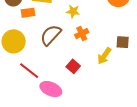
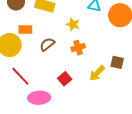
orange rectangle: (28, 13) -> (25, 29), moved
brown semicircle: (51, 35) -> (47, 44), size x0.7
pink ellipse: (51, 89) -> (39, 98), turned -35

